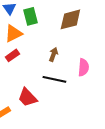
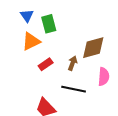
brown diamond: (70, 19) -> (93, 48), moved
red rectangle: (12, 55) -> (46, 64), moved

